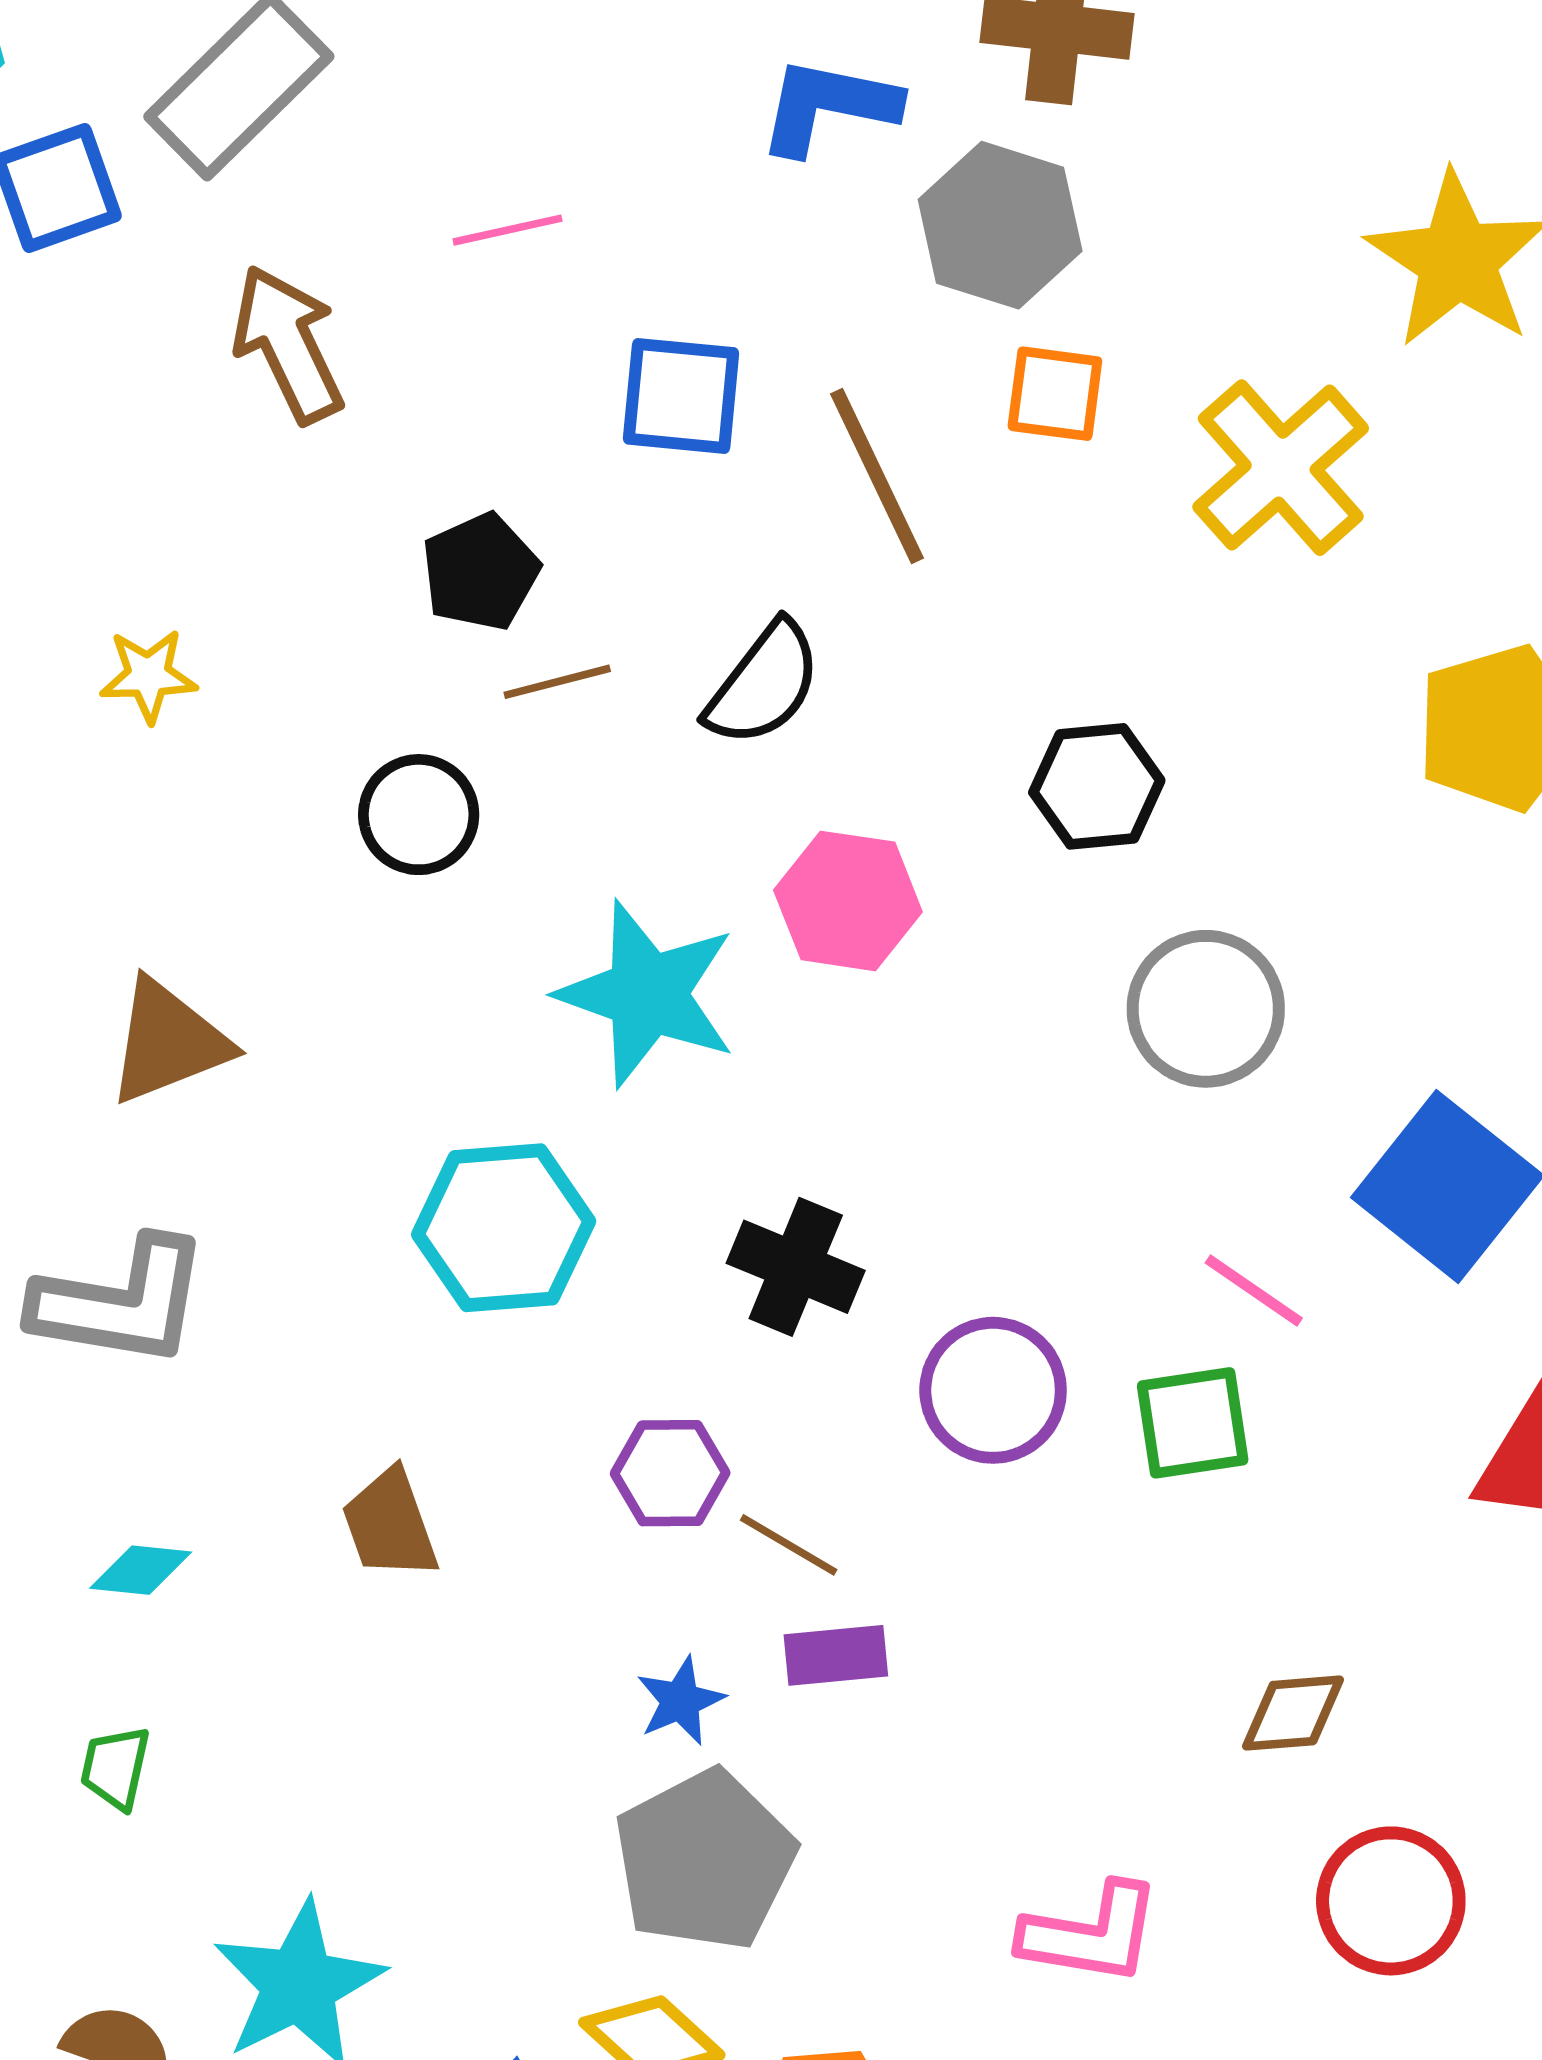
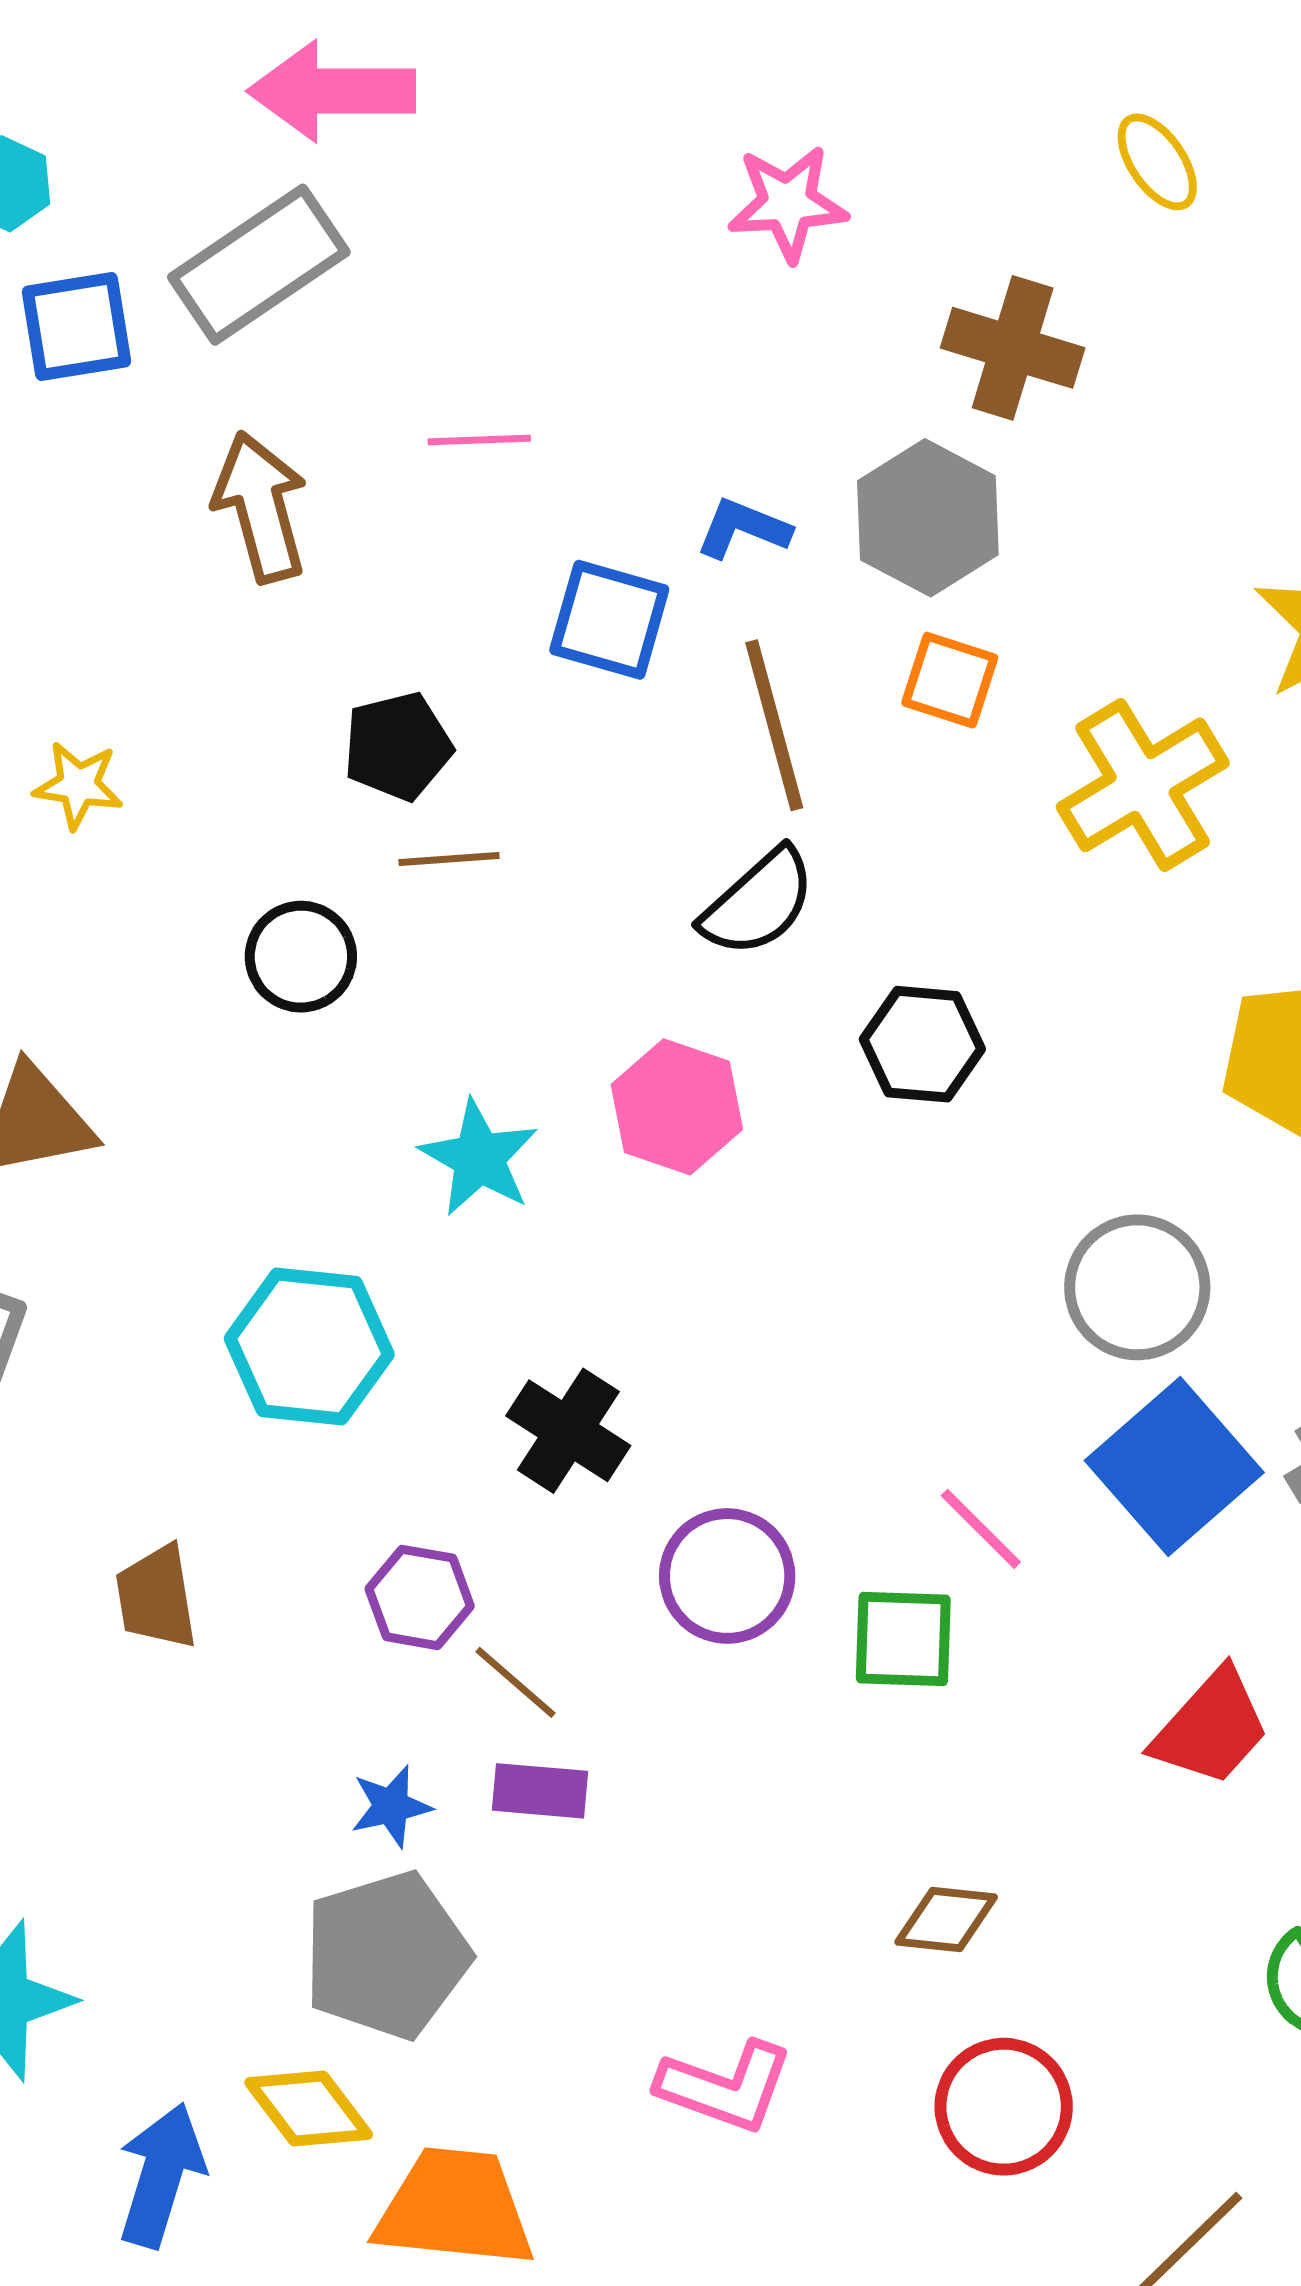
blue L-shape: (828, 106) -> (743, 528), moved, size x0.7
black semicircle: (764, 684) -> (758, 903), moved
cyan star: (647, 994) -> (479, 1158), size x0.7
gray circle: (1206, 1009) -> (1137, 1287), moved

